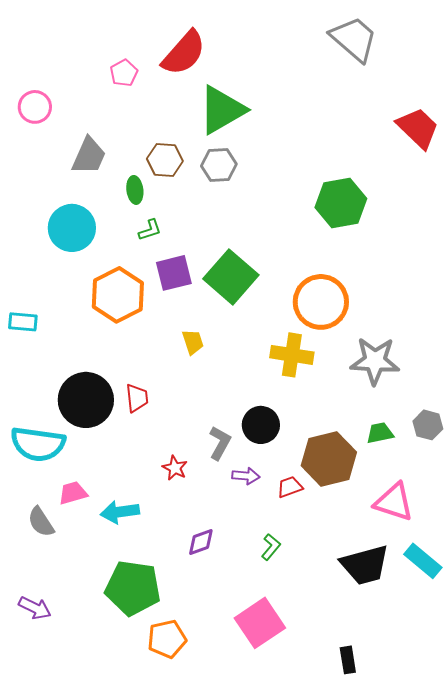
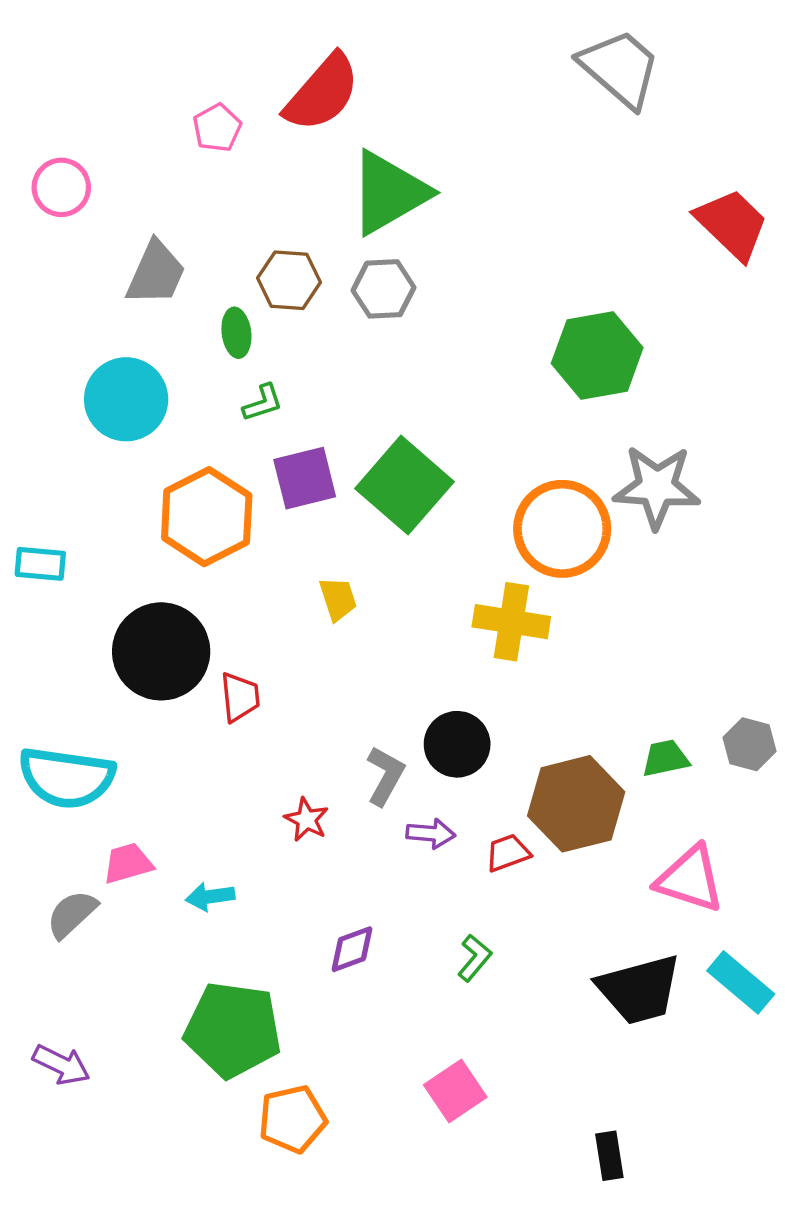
gray star: (375, 361) -> (657, 487), moved
black circle: (86, 400) -> (161, 651), moved
cyan arrow: (120, 512) -> (210, 897), size x0.7
gray semicircle: (41, 522) -> (72, 914), turned 80
pink square: (260, 623) -> (455, 1091), size x0.7

